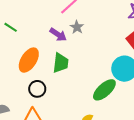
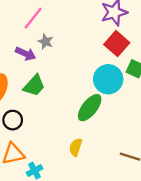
green trapezoid: (61, 63) -> (34, 86), turned 45

